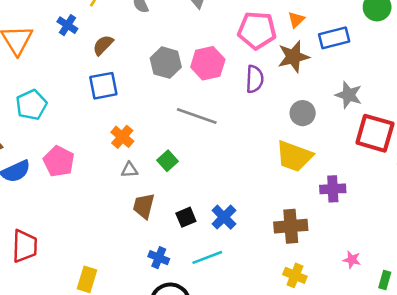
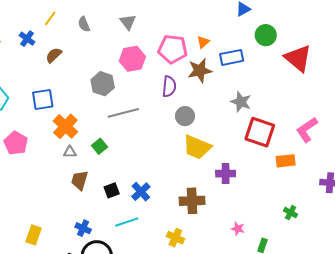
gray hexagon: (166, 63) -> (103, 84), moved
pink hexagon: (208, 63) -> (132, 59), moved
blue square: (103, 86) -> (43, 99), moved
gray circle: (303, 113) -> (185, 116), moved
gray line: (197, 116) -> (123, 113), turned -36
orange cross: (122, 137) -> (65, 126), size x1.4
blue cross: (159, 258) -> (83, 228), moved
yellow cross: (295, 275) -> (175, 238), moved

